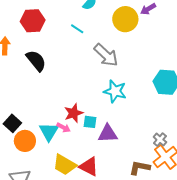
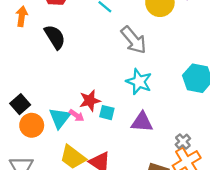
purple triangle: (108, 134) -> (142, 122), moved

